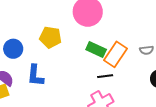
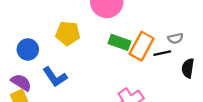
blue L-shape: (35, 75) -> (55, 77), turned -35
black line: (105, 76) -> (162, 53), moved

